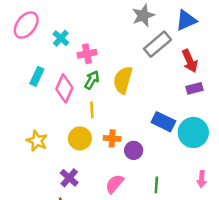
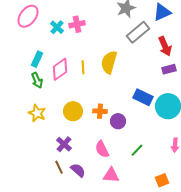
pink cross: (87, 54) -> (77, 24), moved
green arrow: (92, 80) -> (37, 80), moved, turned 126
pink diamond: (64, 88) -> (60, 69), turned 30
yellow line: (92, 110) -> (83, 67), moved
pink semicircle: (115, 184) -> (102, 149), turned -66
green line: (156, 185) -> (137, 150), turned 40

